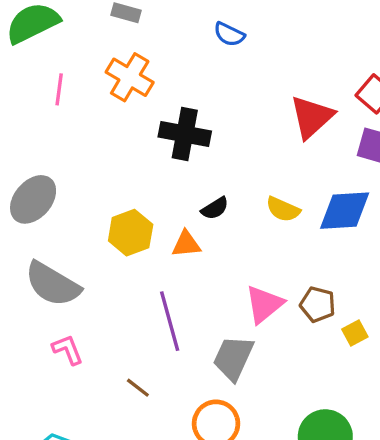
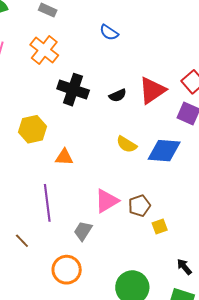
black semicircle: (215, 208) -> (118, 95), moved
yellow hexagon: (131, 233) -> (32, 129), moved
brown pentagon: (318, 304) -> (139, 206), turned 30
gray trapezoid: (233, 358) -> (83, 231), size x0.7

